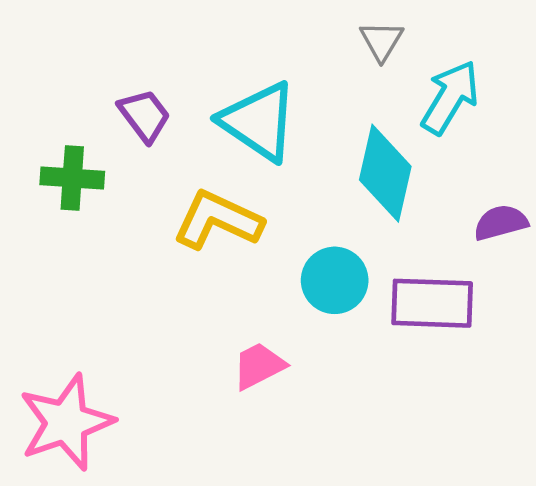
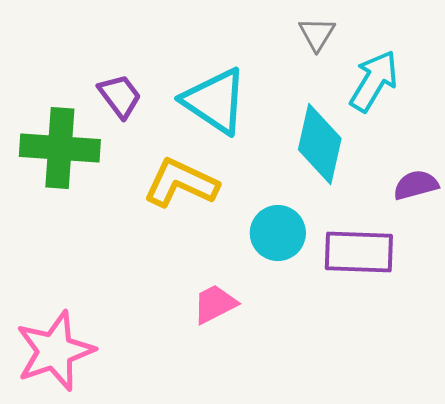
green cross: (72, 178) -> (60, 148), size x1.5

